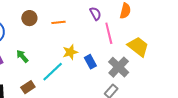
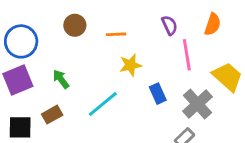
yellow star: (70, 52) -> (130, 65), moved
brown rectangle: (28, 87) -> (52, 115), moved

